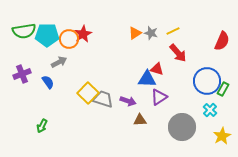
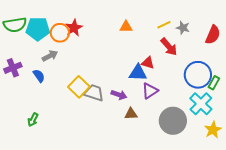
orange triangle: (135, 33) -> (126, 27), turned 32
gray star: (151, 33) -> (183, 28), moved
cyan cross: (210, 110) -> (201, 104), size x1.6

